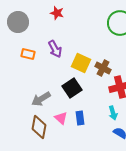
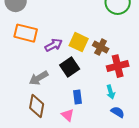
purple arrow: (55, 49) -> (54, 45), moved, turned -90
orange rectangle: (28, 54) -> (26, 33), size x1.6
pink triangle: (61, 118) -> (68, 115), moved

